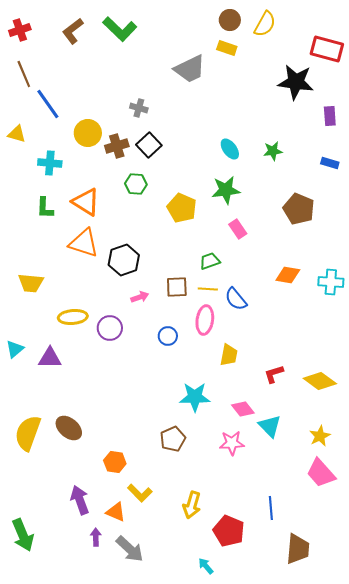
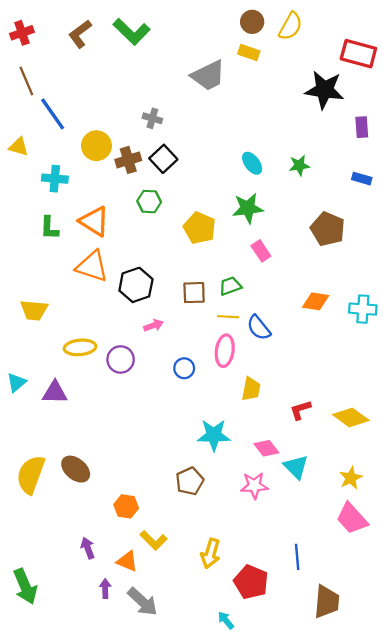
brown square: (177, 287) -> (194, 293), moved
purple arrow: (80, 500) -> (88, 548), size x0.7

